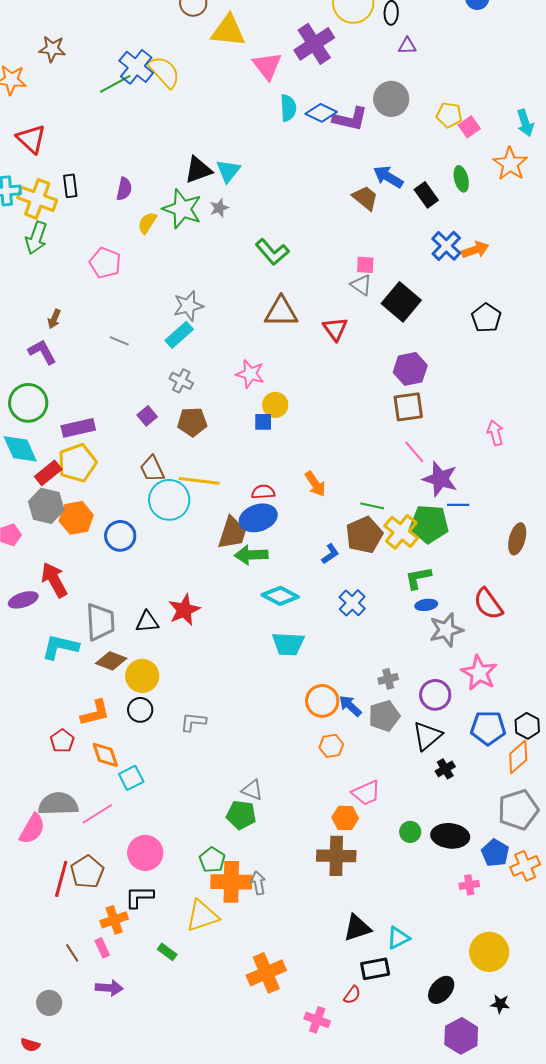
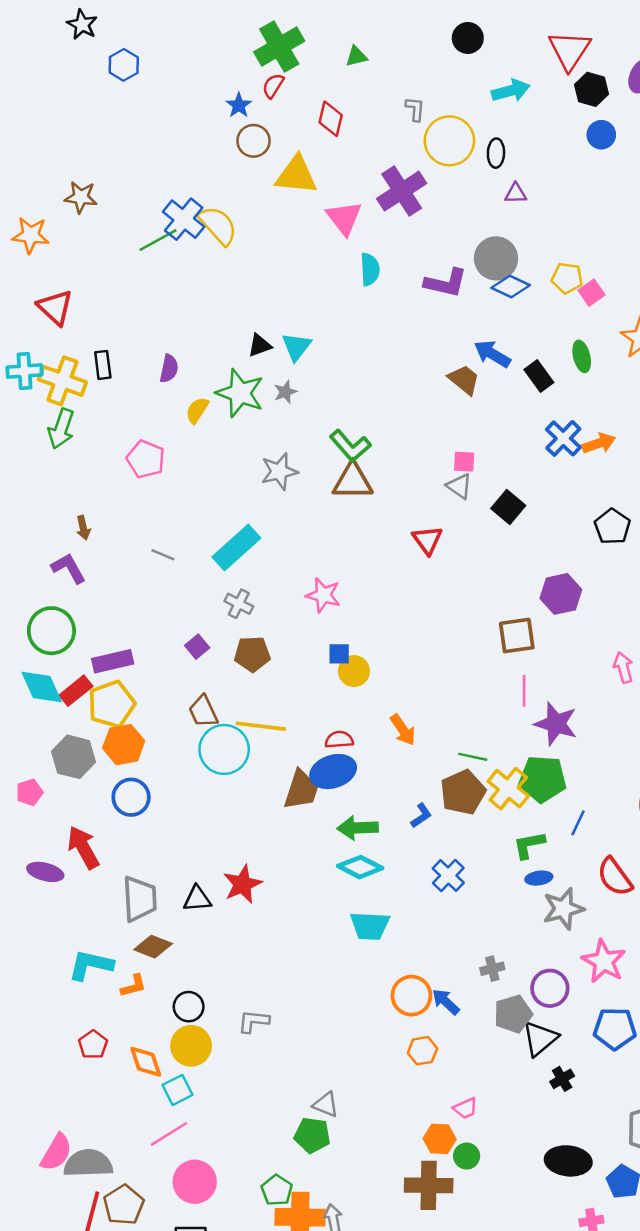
blue diamond: (321, 113) -> (511, 287), moved
black triangle: (198, 170) -> (260, 345), size x0.7
black square: (401, 302) -> (508, 507), size x0.7
gray star: (188, 306) -> (279, 471), moved
brown triangle: (281, 312) -> (353, 481), moved
brown arrow: (54, 319) -> (83, 528), turned -36
cyan rectangle: (179, 335) -> (236, 547), size x1.4
purple hexagon: (410, 369) -> (561, 594), moved
yellow circle: (275, 405) -> (354, 671), moved
pink line: (414, 452) -> (524, 691), turned 40
red rectangle: (48, 473) -> (76, 691), moved
blue line: (458, 505) -> (578, 823), moved, turned -65
orange hexagon: (76, 518) -> (124, 745), moved
blue circle: (120, 536) -> (131, 797), moved
green arrow: (251, 555) -> (358, 828), moved
purple ellipse: (23, 600) -> (45, 872), turned 32
cyan L-shape: (60, 647) -> (91, 965), moved
yellow circle: (142, 676) -> (191, 1046), moved
orange L-shape: (95, 713) -> (133, 986), moved, size x0.7
gray pentagon: (384, 716) -> (513, 1014), moved
pink trapezoid: (366, 793) -> (465, 1108), size x0.7
gray semicircle: (58, 804) -> (88, 1163), moved
pink line: (97, 814) -> (169, 1134), moved
green circle: (410, 832) -> (467, 1156), moved

